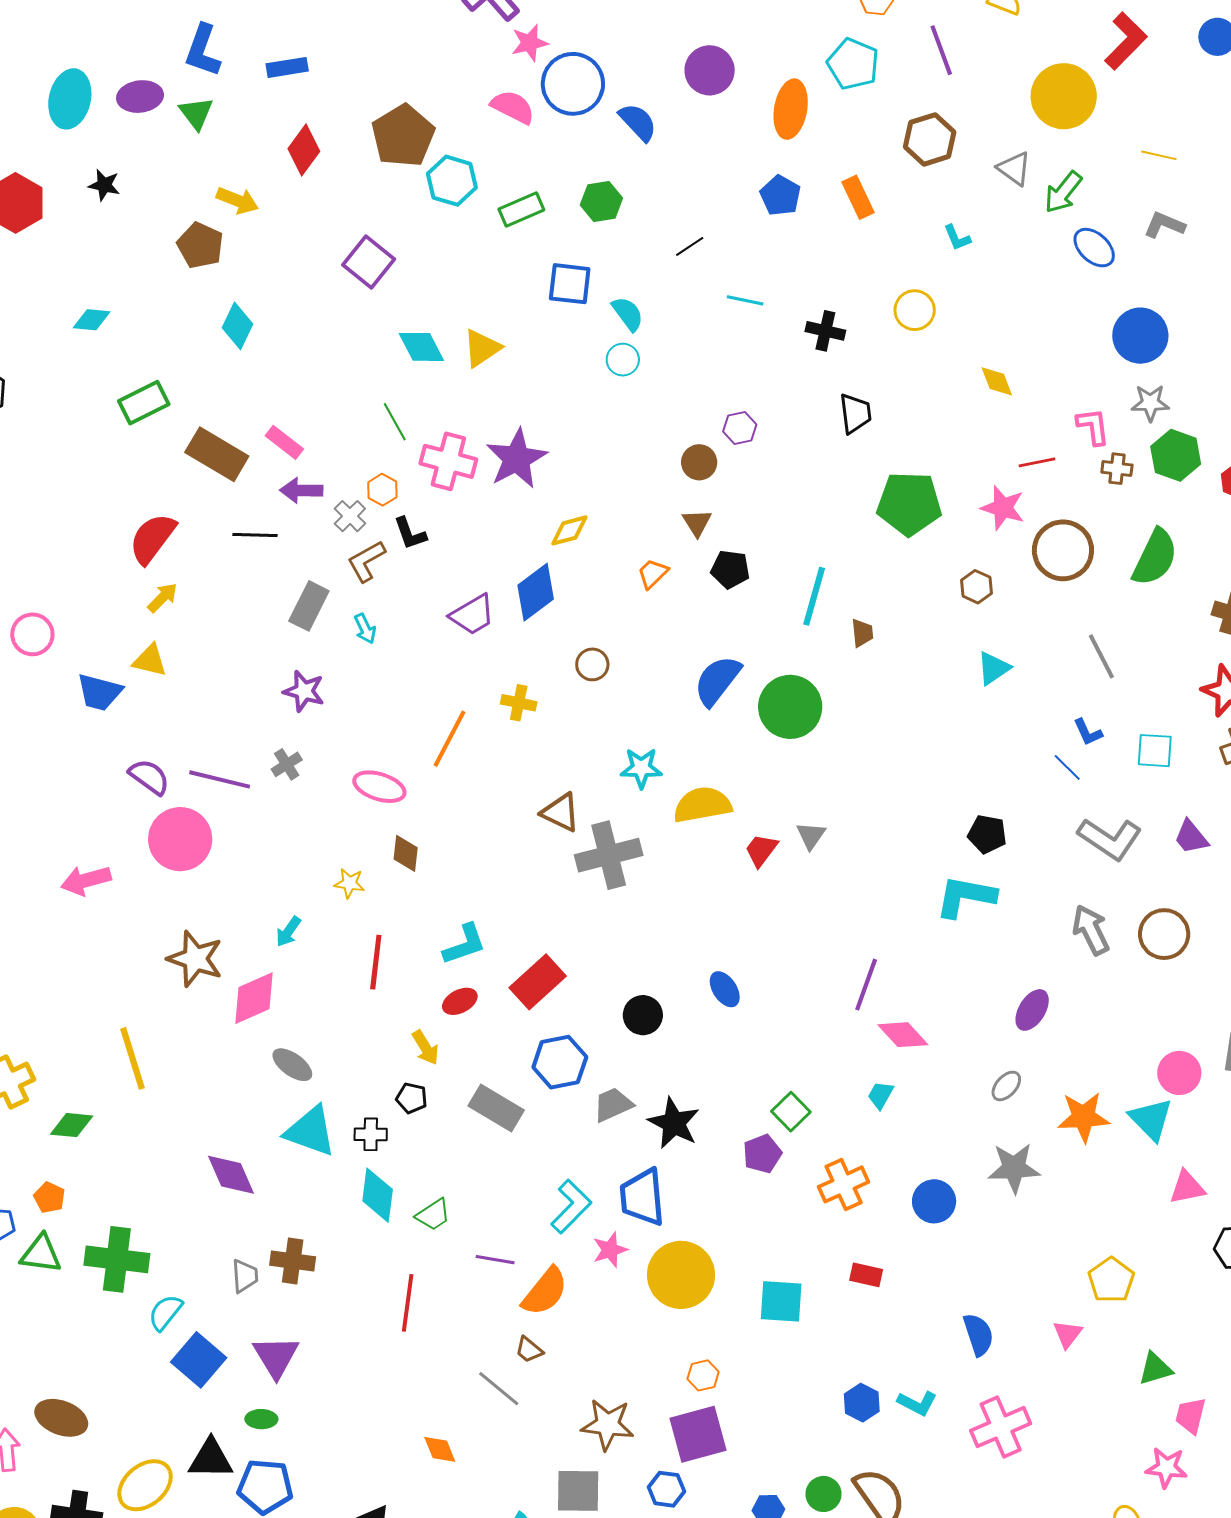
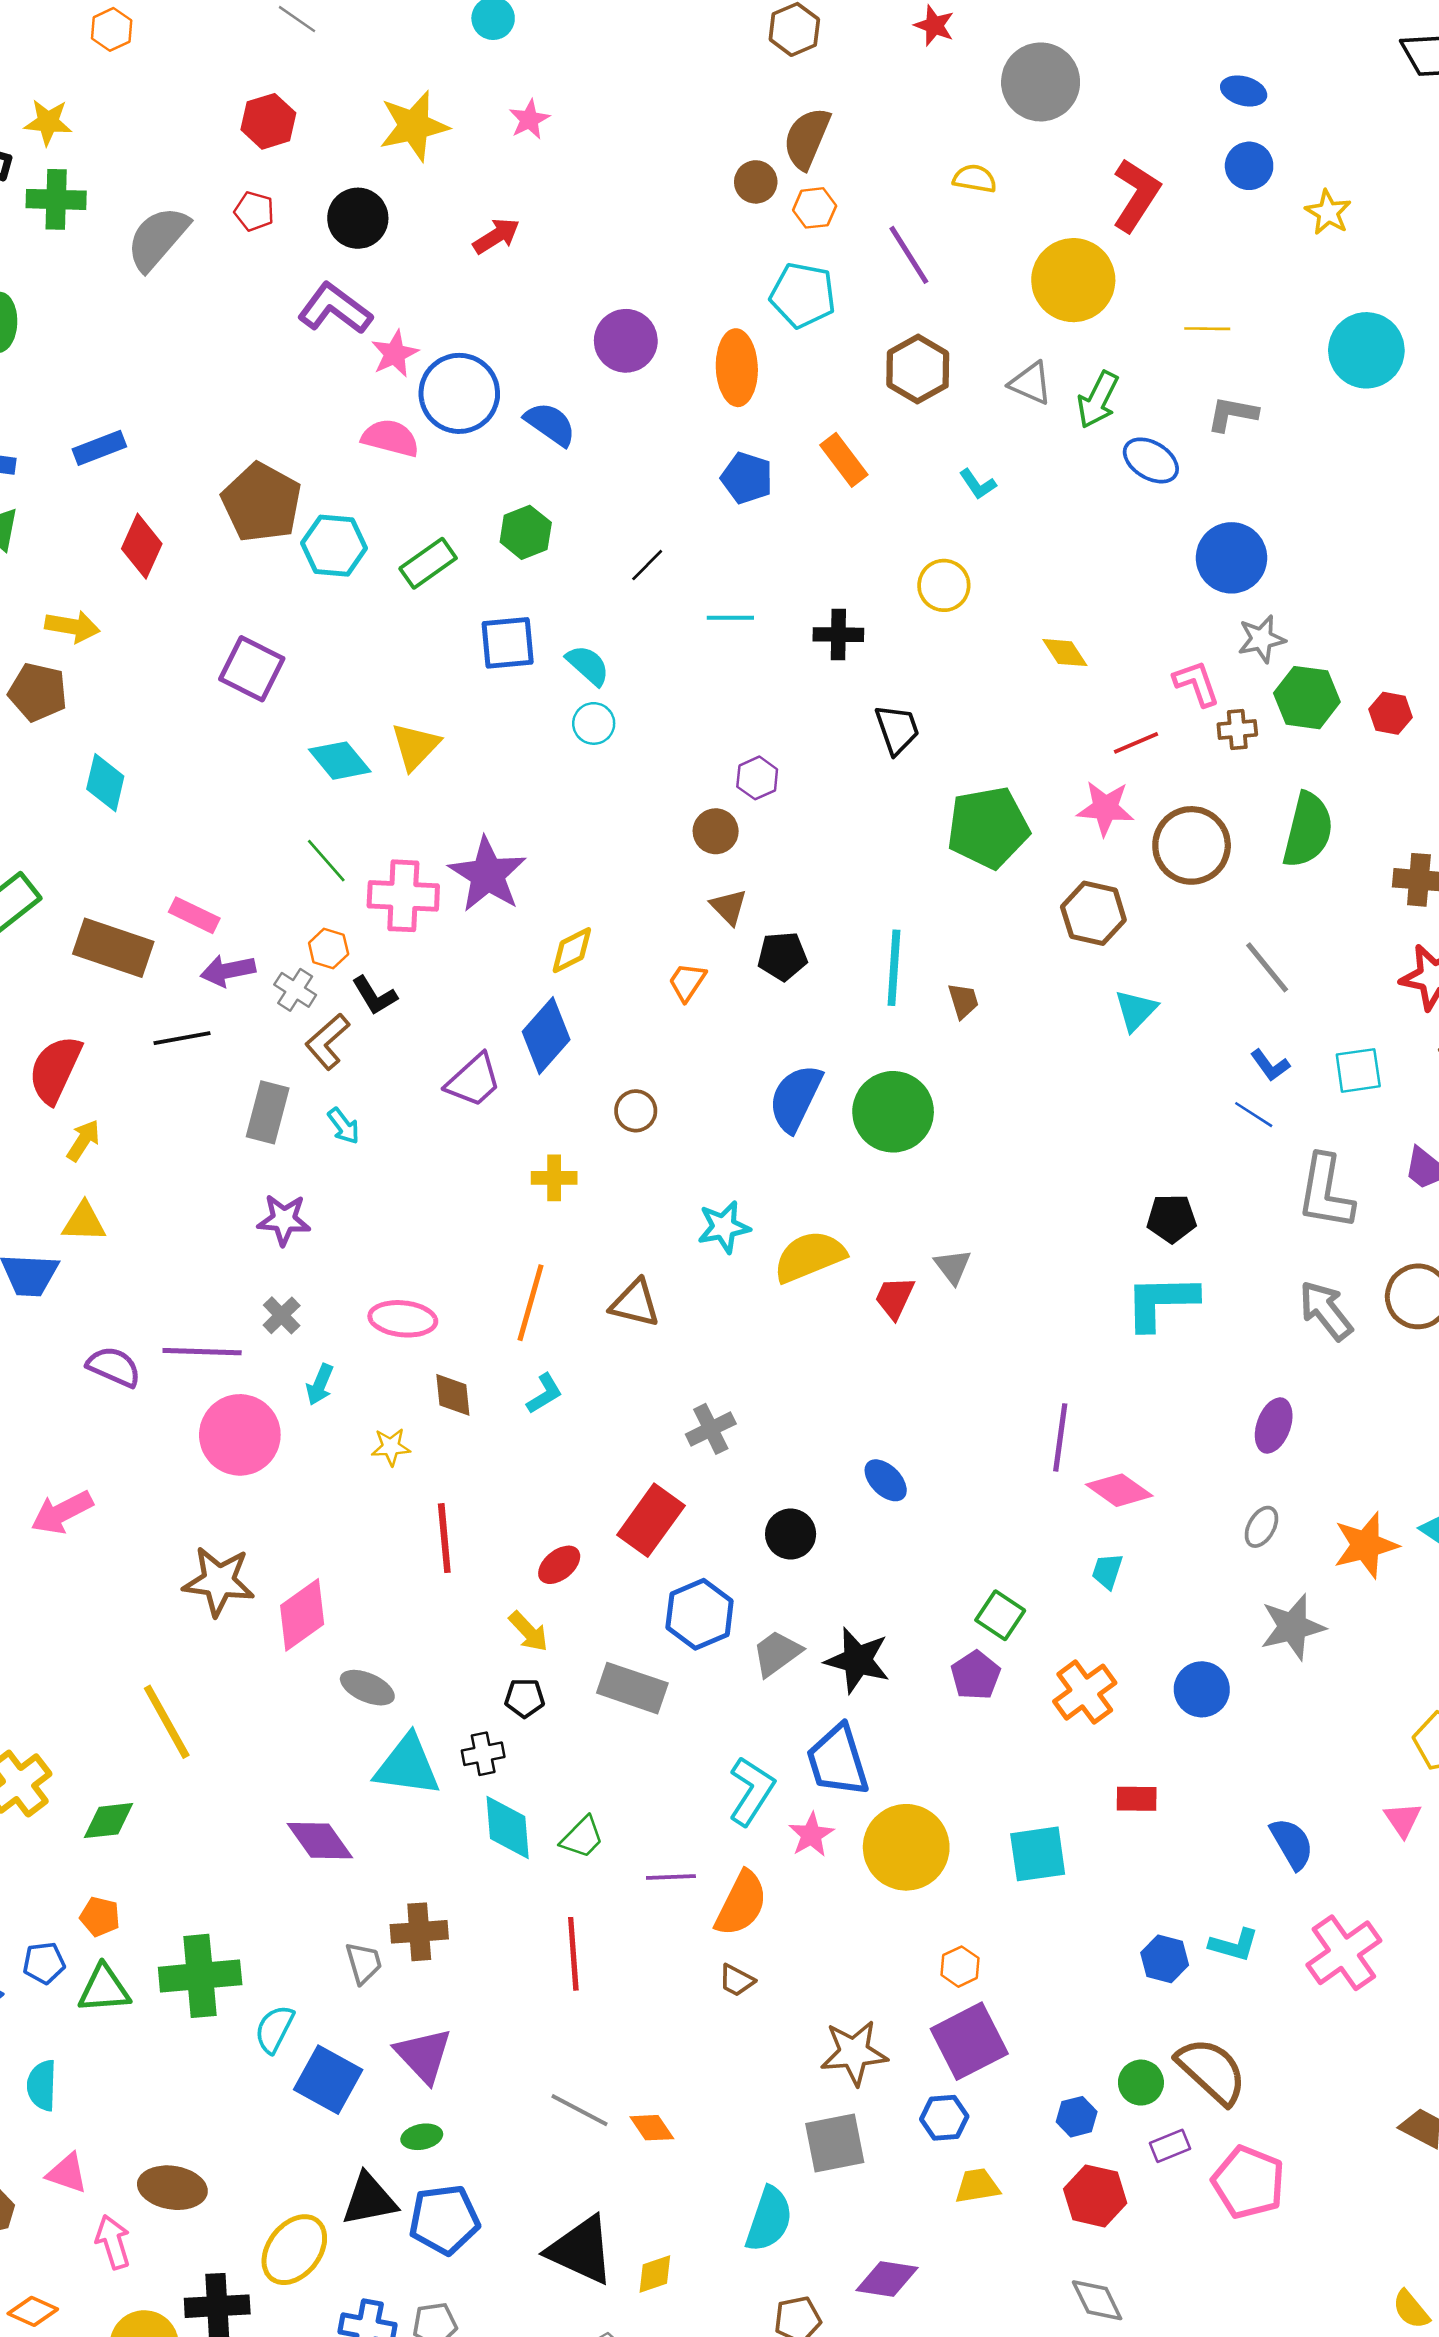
brown hexagon: (976, 587) -> (1093, 913), size x1.5
orange line: (449, 739) -> (531, 1303), moved
pink circle: (180, 839) -> (240, 1435), moved
gray L-shape: (1110, 839) -> (1326, 1192), turned 78
gray cross: (609, 855) -> (711, 1429), moved, size x0.6
cyan arrow: (288, 932) -> (320, 1385), moved
cyan L-shape: (465, 944) -> (545, 1394), moved, size x0.7
gray line: (499, 1389) -> (579, 2110), moved

